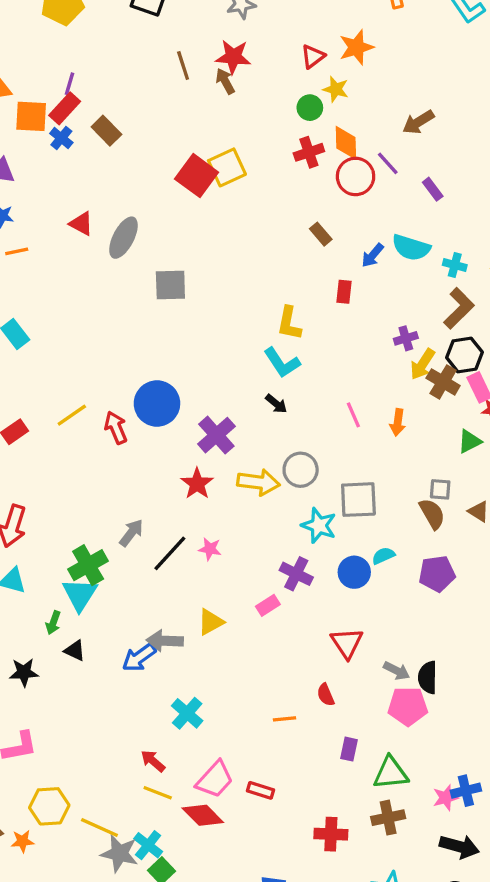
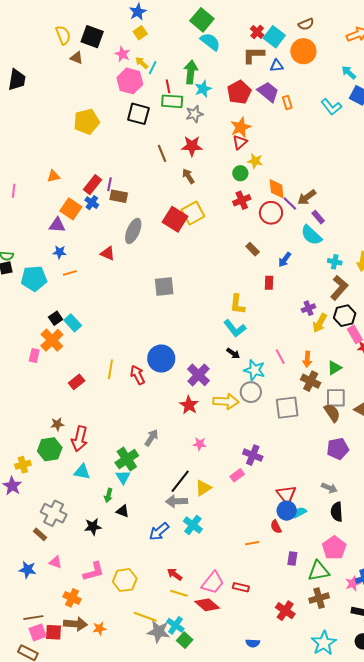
orange star: (356, 47) -> (241, 127), moved
brown arrow: (225, 81) -> (188, 176), moved
purple line: (69, 84) -> (110, 184), moved
orange square: (31, 116) -> (71, 209), moved, turned 35
brown arrow: (418, 122) -> (307, 197), moved
brown rectangle: (106, 131) -> (119, 196), turned -30
orange diamond: (346, 143) -> (277, 189), moved
gray ellipse: (123, 238) -> (133, 231), moved
cyan semicircle: (411, 248) -> (311, 235), moved, turned 30
brown cross: (443, 382) -> (311, 381), moved
yellow line: (72, 415) -> (110, 369), turned -42
green triangle: (469, 441) -> (334, 368), moved
gray square: (440, 489) -> (336, 398), size x1.5
cyan star: (319, 525) -> (254, 370), moved
black line: (170, 553) -> (180, 481), moved
cyan semicircle: (383, 556) -> (300, 512), moved
blue circle: (354, 572) -> (287, 511), moved
cyan triangle: (80, 594) -> (123, 477), size x0.7
blue arrow: (139, 657) -> (159, 532), moved
gray arrow: (397, 671) -> (329, 488), moved
pink pentagon: (408, 706) -> (334, 548), moved, turned -30
cyan cross: (187, 713) -> (193, 525), moved
yellow hexagon: (49, 806) -> (125, 580), moved
red cross: (331, 834) -> (285, 611), turned 36

